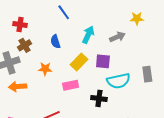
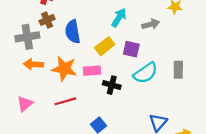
blue semicircle: (55, 42) -> (73, 32), moved, size x1.5
orange star: (45, 69) -> (64, 69), moved, size x1.6
cyan semicircle: (118, 81) -> (145, 73), turned -30
black cross: (99, 98) -> (112, 85), moved

